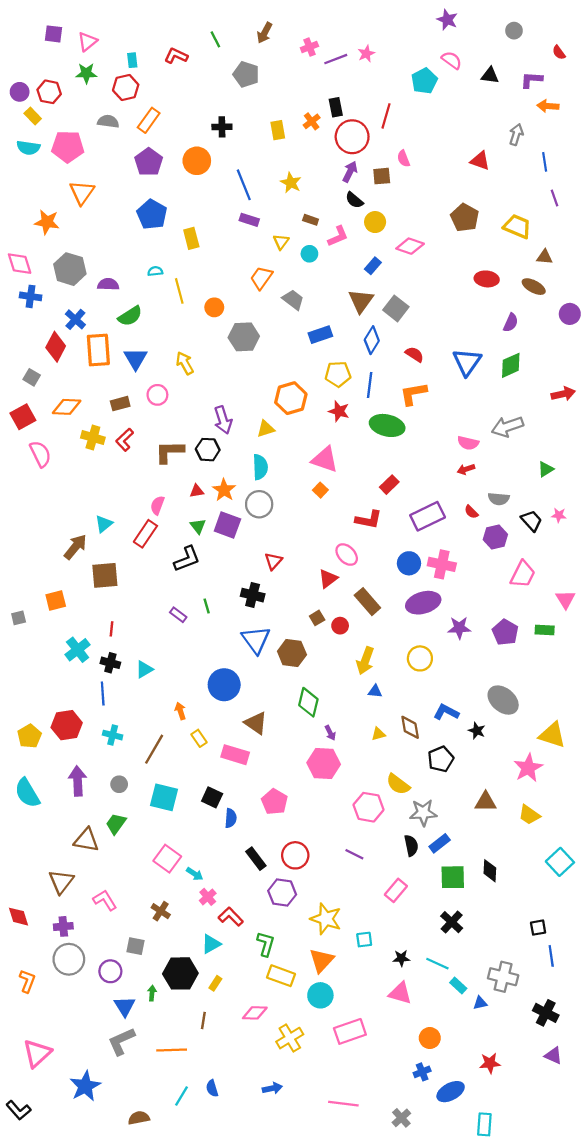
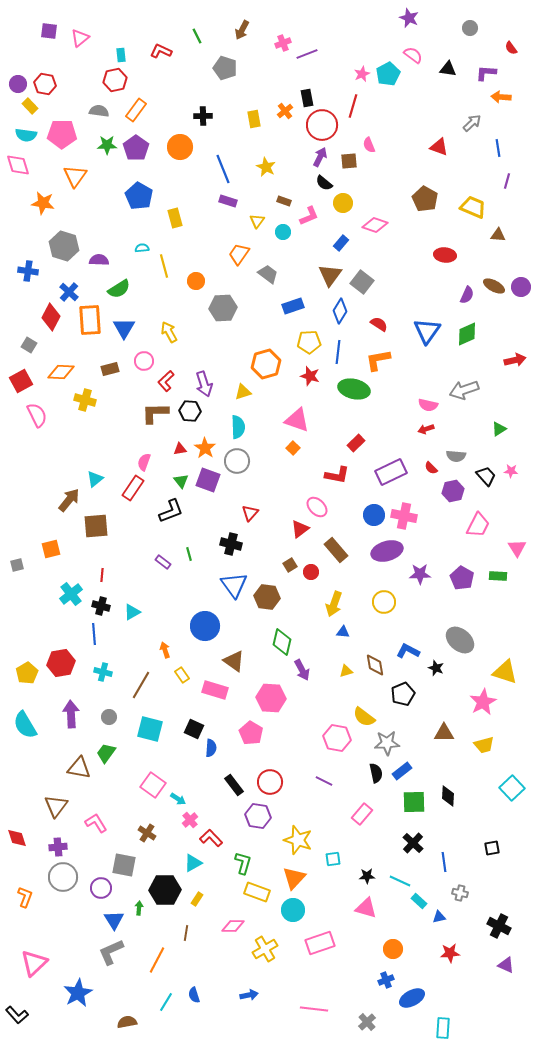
pink star: (366, 54) -> (362, 74), moved
green star: (86, 73) -> (107, 145), moved
gray arrow: (516, 135) -> (472, 123), turned 30
purple line: (554, 198) -> (507, 181), turned 35
pink diamond: (20, 264) -> (18, 165), moved
brown ellipse: (534, 287) -> (494, 286), moved
red L-shape: (125, 440) -> (166, 381), moved
purple arrow: (330, 733) -> (302, 670), size x1.5
pink hexagon: (324, 763) -> (271, 698), moved
yellow trapezoid: (529, 815) -> (484, 745), turned -50
gray square: (136, 946) -> (124, 865), size x1.4
blue line: (551, 956) -> (444, 862), moved
gray cross: (503, 977) -> (460, 893), size x0.6
orange line: (172, 1050) -> (157, 960), turned -60
red star: (490, 1063) -> (450, 953), moved

